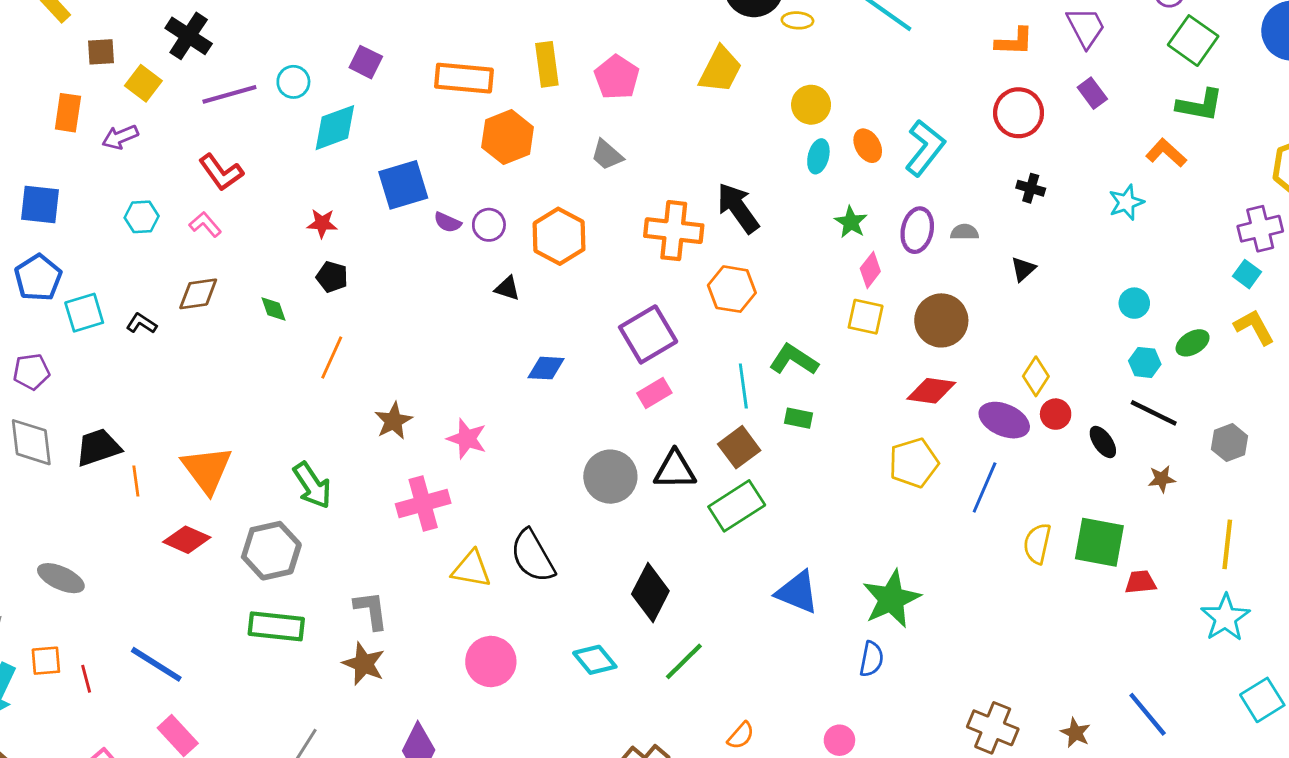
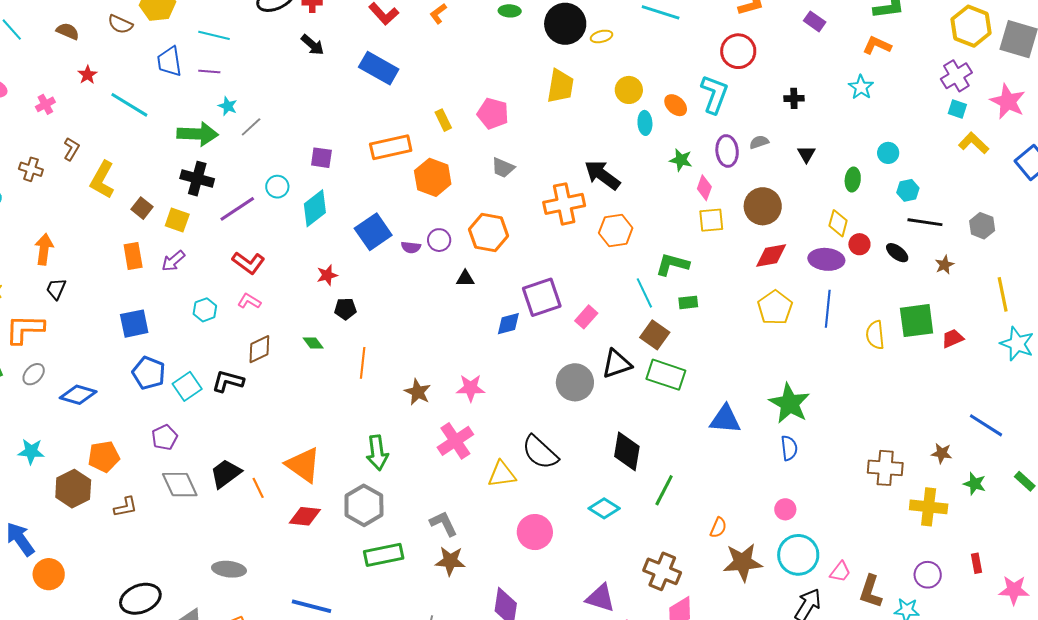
brown square: (101, 52) -> (142, 208), turned -30
yellow rectangle: (547, 64) -> (443, 120), size x0.7
red circle: (1019, 113) -> (738, 51), moved
black L-shape: (141, 323) -> (228, 381), size x1.5
purple square: (648, 334) -> (542, 297), moved, turned 30
green ellipse: (1193, 343) -> (853, 180), moved, turned -35
green arrow: (312, 485) -> (377, 453), turned 44
green rectangle: (737, 506) -> (666, 375), turned 69

